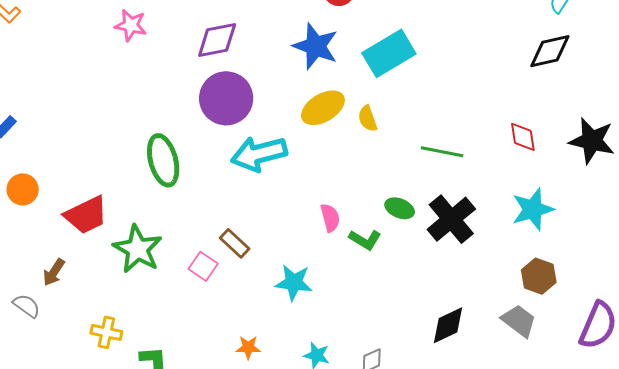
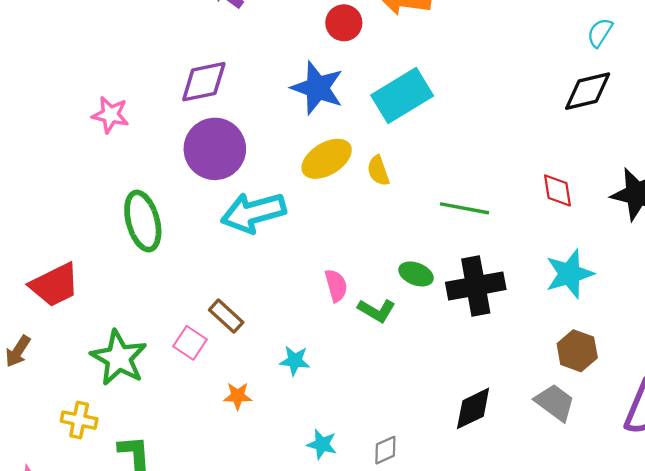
pink star: (131, 25) -> (110, 115), moved
black cross: (451, 219) -> (476, 286), turned 30
green star: (138, 249) -> (119, 358), moved
cyan star: (294, 283) -> (295, 361), size x0.7
orange star: (248, 347) -> (238, 396), moved

